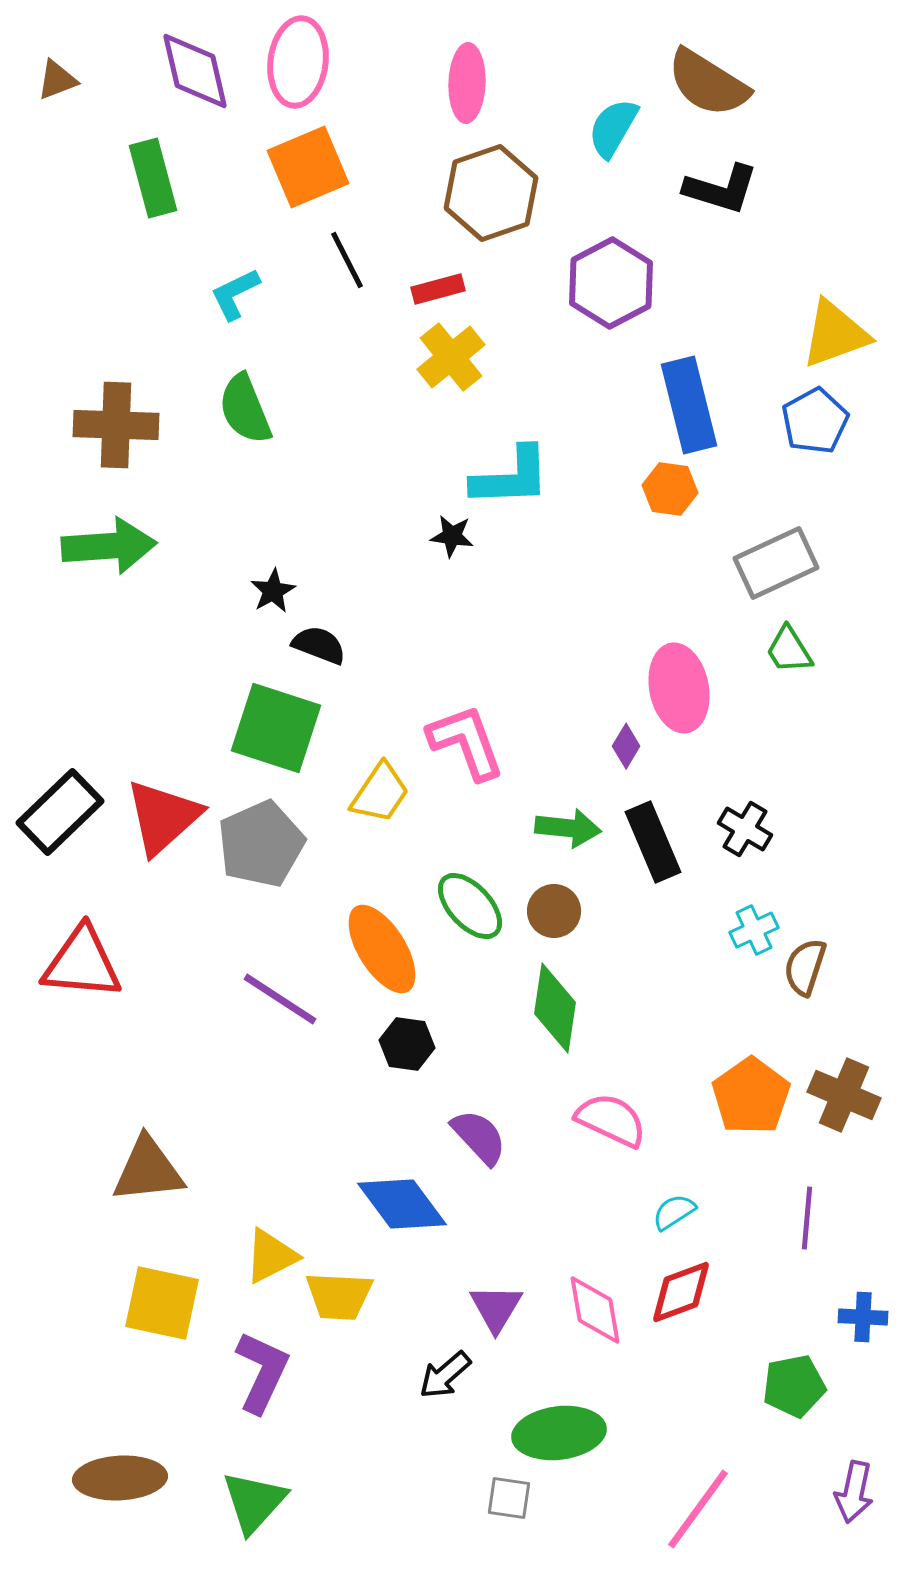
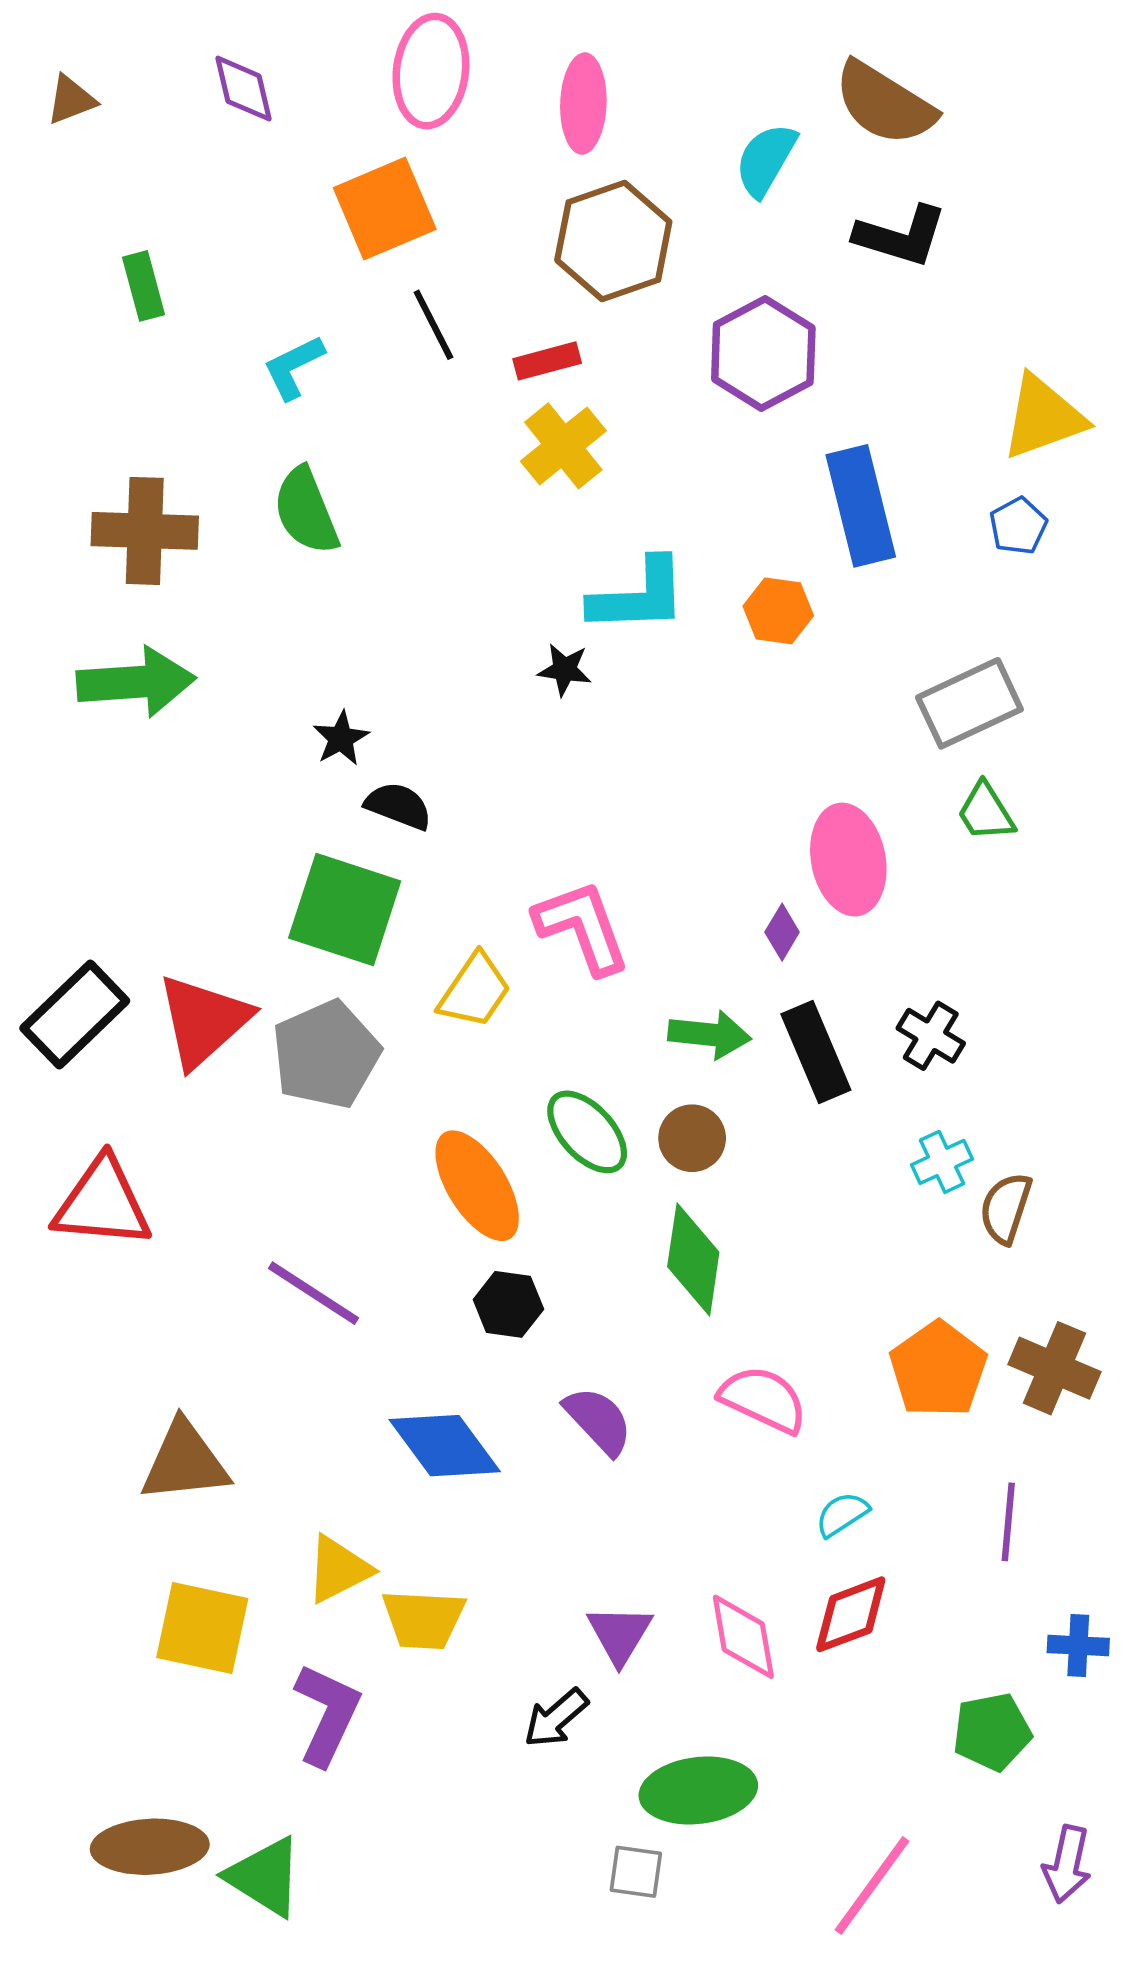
pink ellipse: (298, 62) -> (431, 71), moved
purple diamond: (195, 71) -> (243, 89), size x0.7
green rectangle: (153, 178) -> (144, 286), moved, size x0.7
blue pentagon: (815, 421) -> (1018, 526), size x0.7
orange hexagon: (670, 489) -> (778, 611), moved
purple line: (280, 999) -> (313, 1293), moved
blue diamond: (402, 1204) -> (445, 1446), moved
green triangle: (254, 1502) -> (265, 1877), moved, turned -40

